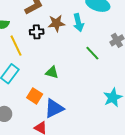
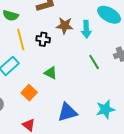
black cross: (37, 32) -> (43, 39), moved
blue triangle: (54, 108) -> (67, 112), moved

